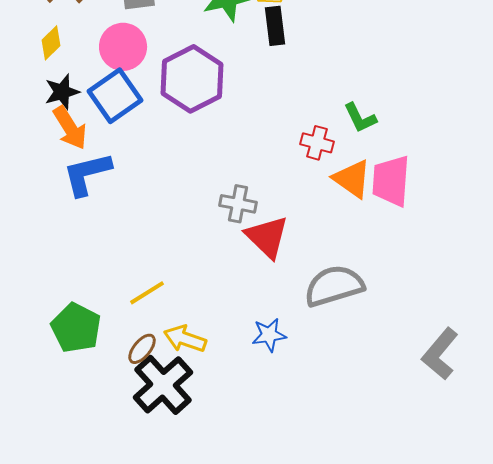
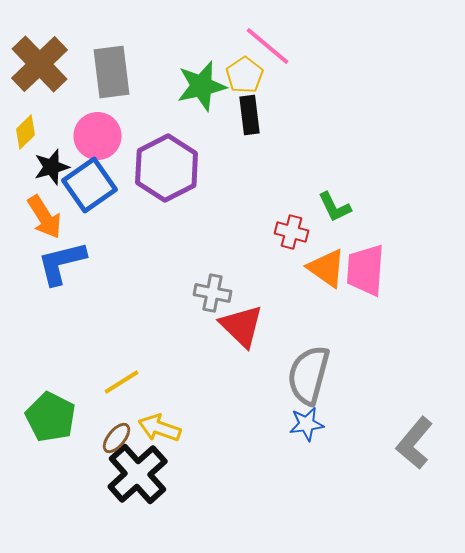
black star: (62, 92) -> (52, 167), moved
gray semicircle: (334, 286) -> (309, 375), turned -58
blue star: (269, 335) -> (307, 424), moved

